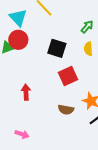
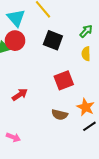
black square: (57, 48) -> (53, 40), moved
red arrow: (26, 92) -> (20, 95), turned 56

